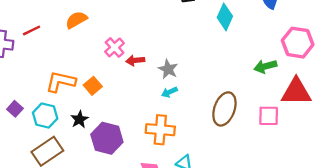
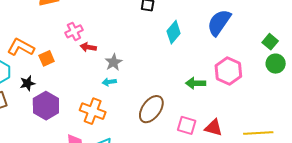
red triangle: (296, 92) -> (214, 128), moved, size x0.7

